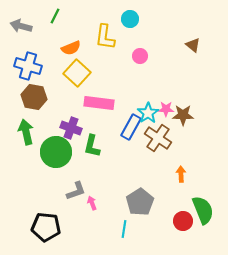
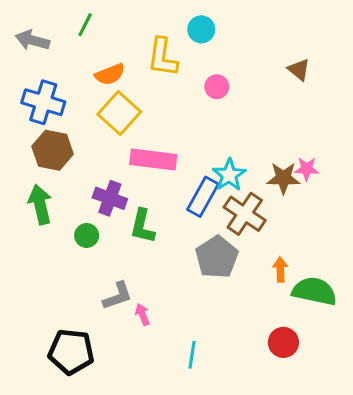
pink star: (166, 109) -> (307, 169), moved
green circle: (56, 152) -> (87, 235), size x0.5
gray pentagon: (140, 202) -> (217, 257), moved
green semicircle: (203, 210) -> (314, 291), moved, turned -56

